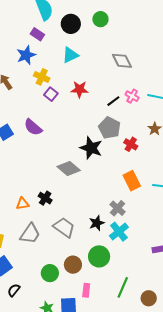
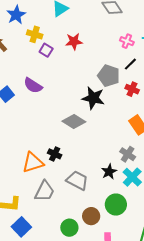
black line: (113, 101) -> (130, 64), moved
orange triangle: (22, 204) -> (33, 163), size x1.6

